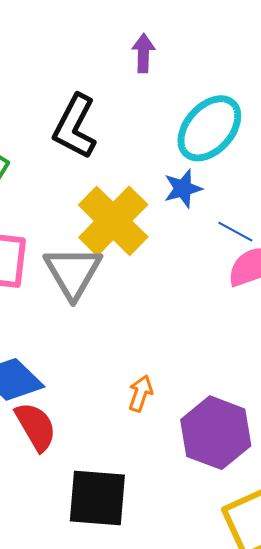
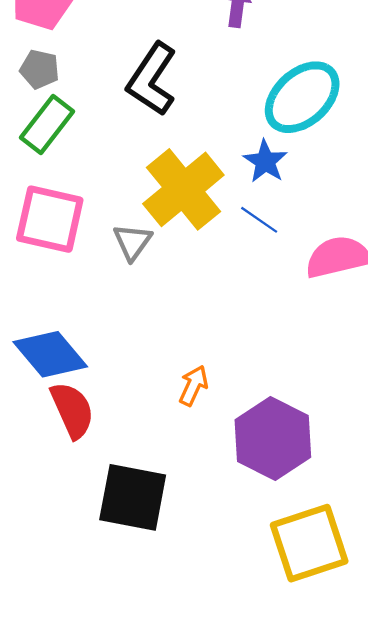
blue star: (183, 189) -> (265, 161), turned -30
blue line: (235, 232) -> (259, 220), moved
gray triangle: (73, 272) -> (132, 242), size x0.6

